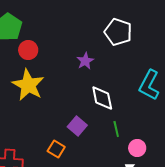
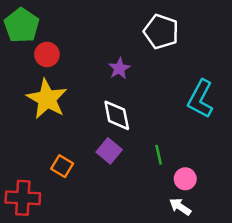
white diamond: (102, 98) -> (117, 115), moved
orange square: (56, 149) -> (62, 166), moved

